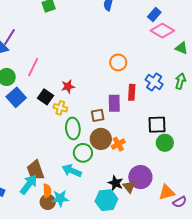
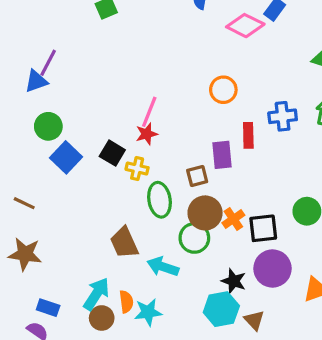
pink diamond: (162, 31) -> (245, 26), moved
pink line: (33, 67) -> (149, 112), moved
blue cross: (154, 82) -> (283, 116), turned -36
black square: (157, 125) -> (263, 228), moved
green circle: (83, 153) -> (194, 238), moved
brown trapezoid: (35, 170) -> (124, 243), moved
brown triangle: (129, 187) -> (254, 320), moved
brown circle: (48, 202) -> (102, 318), moved

